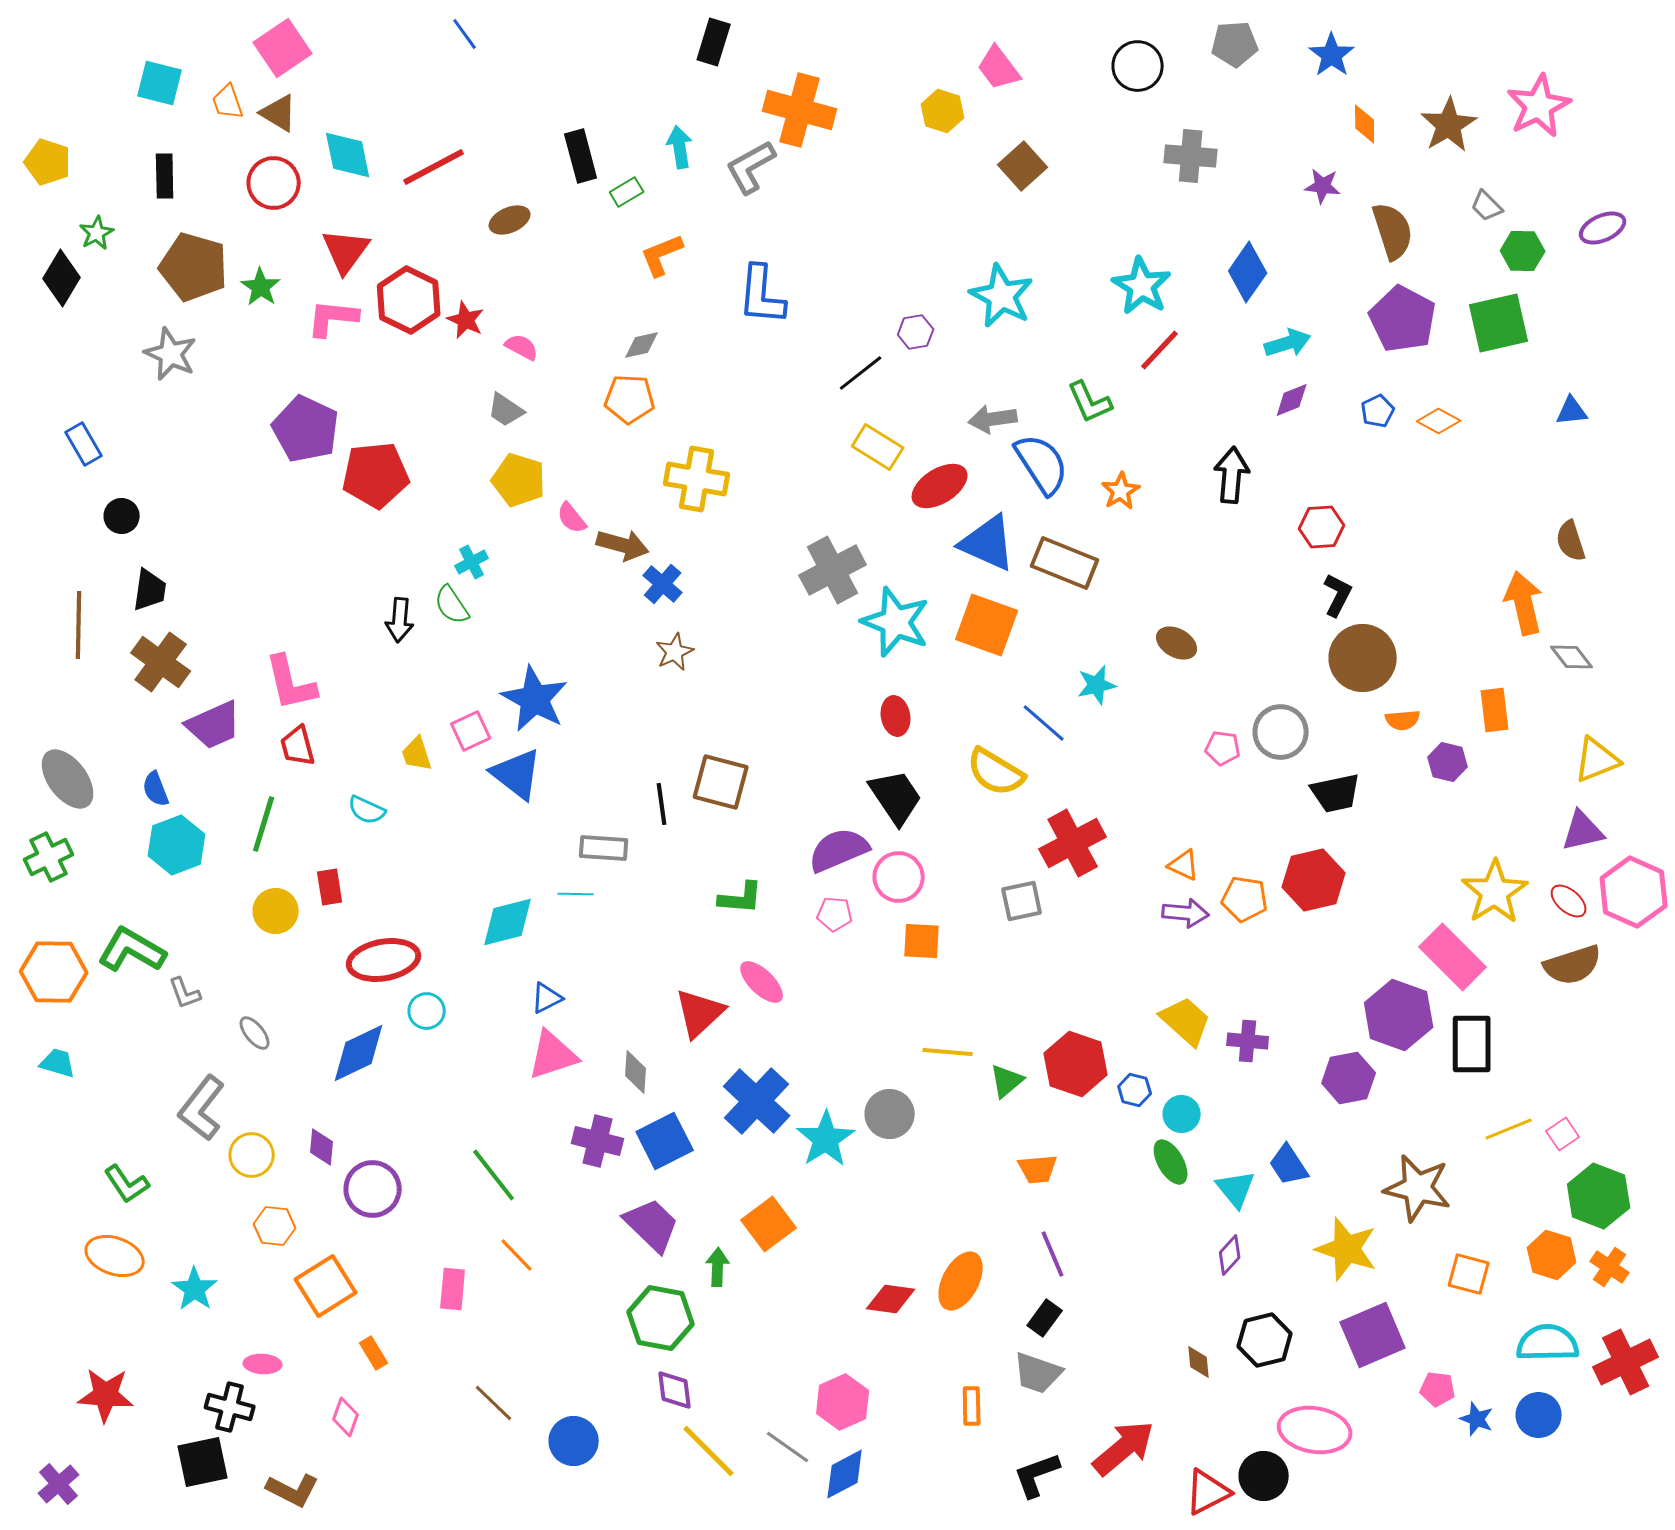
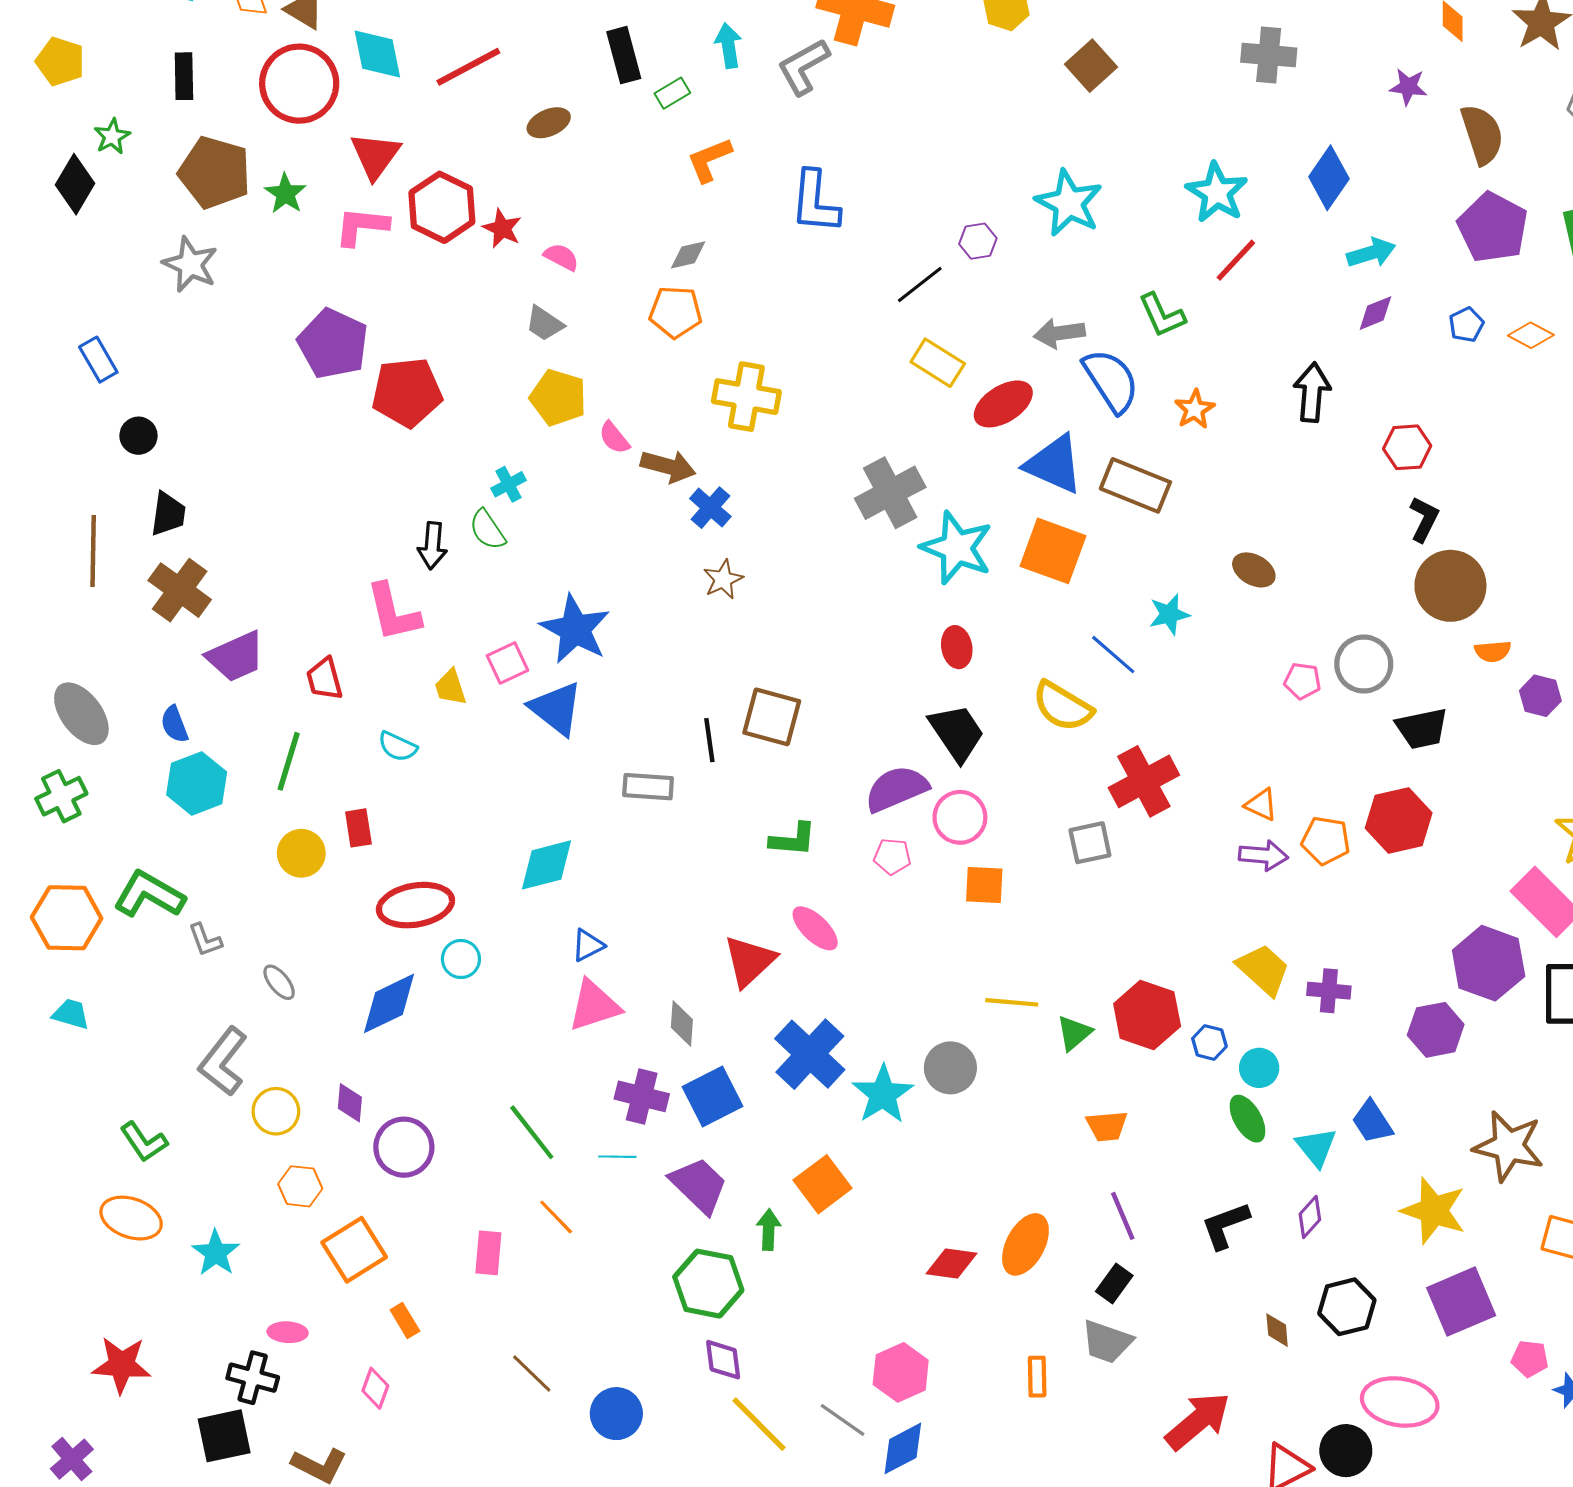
red circle: (274, 183) -> (299, 84), size x1.4
pink L-shape: (291, 683) -> (393, 612), moved
cyan line: (576, 894) -> (617, 1157), moved
black L-shape: (1037, 1475) -> (1225, 1225), moved

